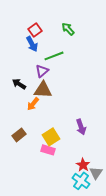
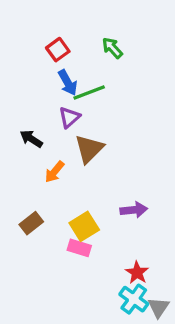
blue arrow: (32, 44) -> (68, 83), moved
brown triangle: (43, 90) -> (89, 149), moved, turned -48
purple arrow: (81, 127) -> (134, 210), turned -77
gray triangle: (96, 173) -> (159, 307), moved

